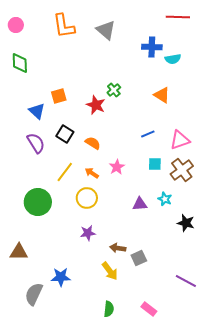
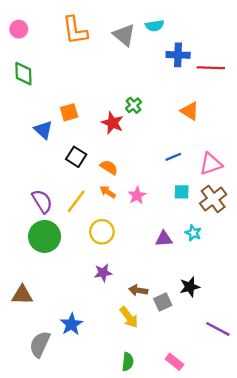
red line: (178, 17) -> (211, 68), moved
cyan semicircle: (173, 59) -> (155, 26), moved
purple semicircle: (36, 143) -> (42, 201), moved
orange arrow: (92, 173) -> (108, 192), moved
black star: (186, 223) -> (190, 287), moved, turned -30
blue star: (61, 277) -> (71, 324), turned -30

